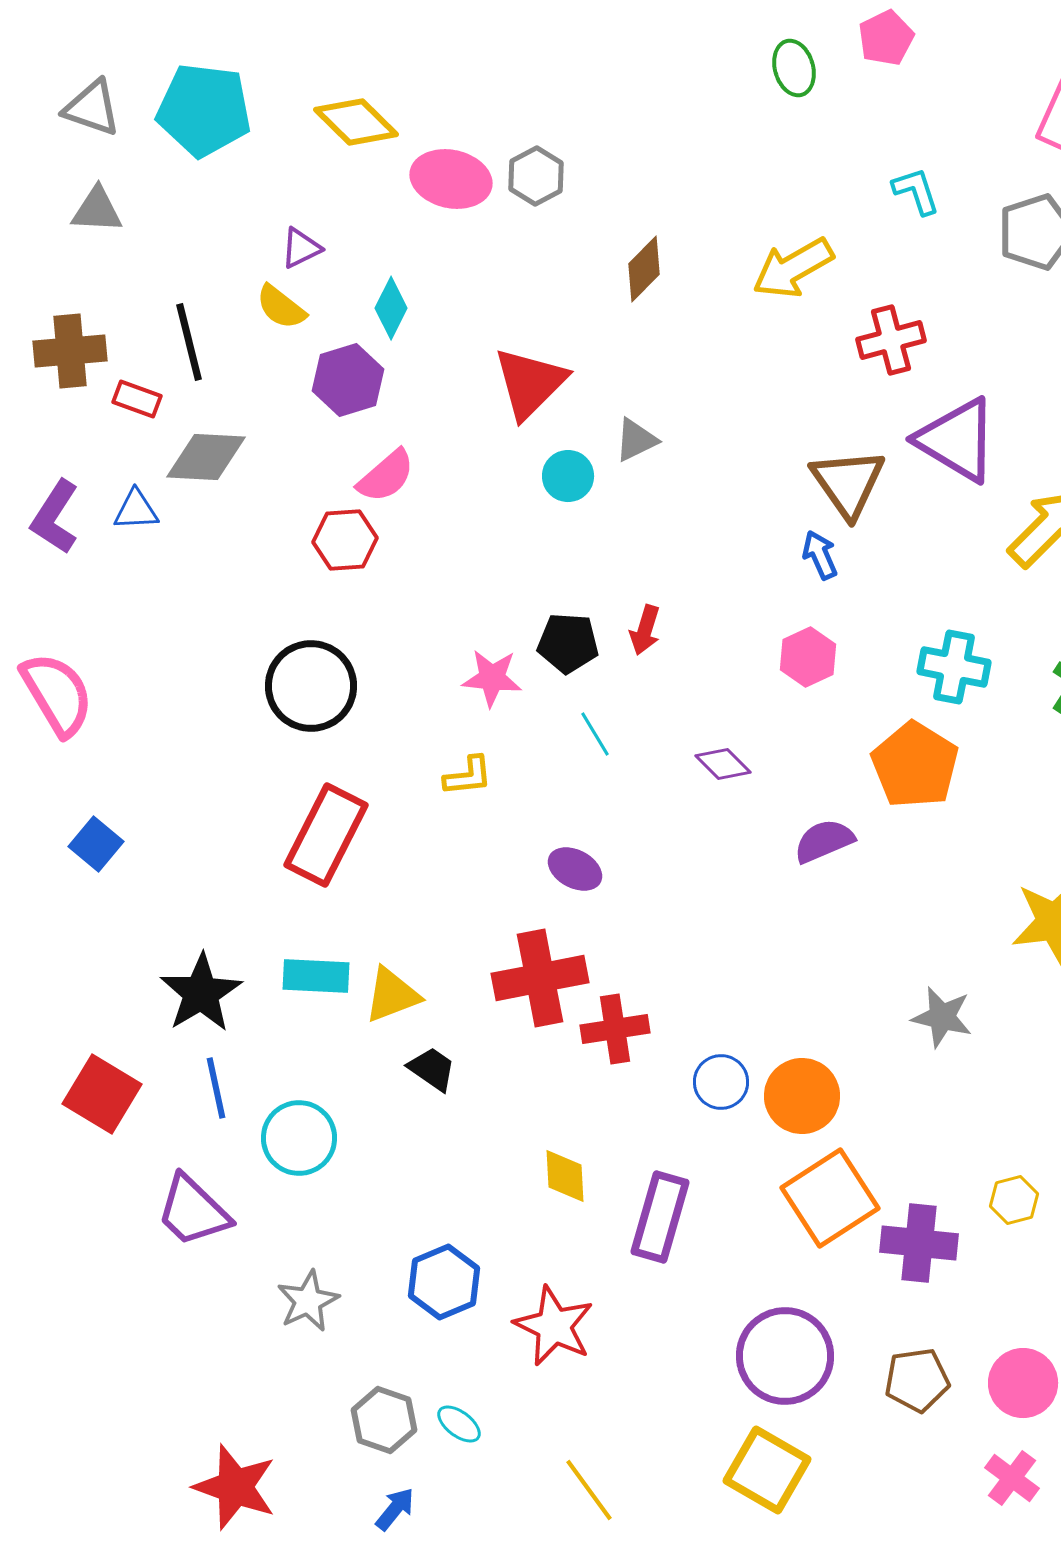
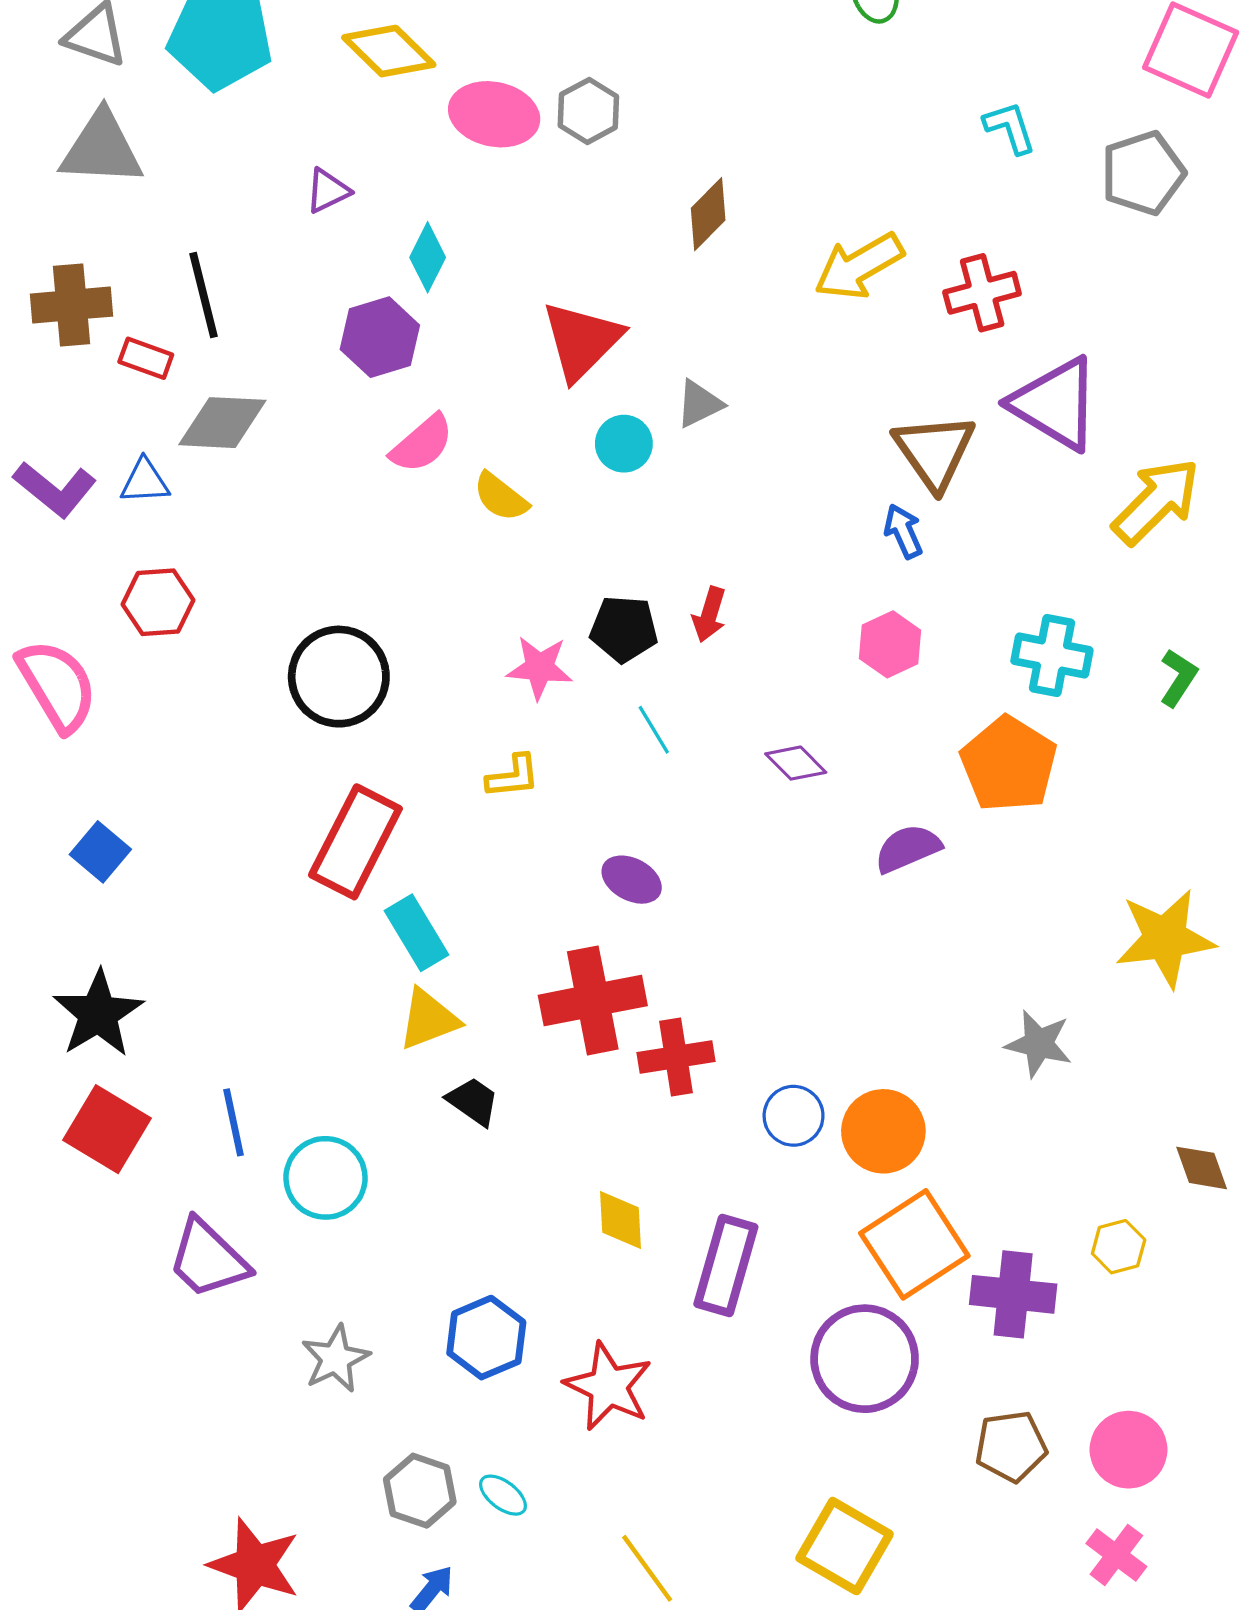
gray triangle: (97, 210) -> (101, 149), size x1.5
yellow arrow: (793, 268) -> (859, 266), moved
yellow semicircle: (281, 307) -> (501, 497), moved
purple L-shape: (55, 517) -> (55, 489), turned -84
red hexagon: (345, 540) -> (158, 602), moved
cyan rectangle: (316, 976) -> (416, 933), moved, turned 56
black star: (201, 993) -> (98, 1014), moved
purple circle: (785, 1356) -> (865, 1359), moved

